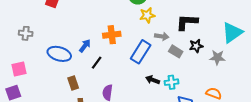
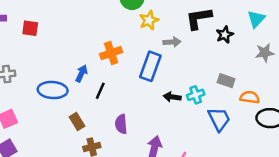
cyan triangle: (232, 32) -> (256, 19), size x0.7
black star: (196, 46) -> (225, 35), moved
gray rectangle: (176, 51) -> (226, 81), moved
gray star: (217, 57) -> (265, 53), moved

